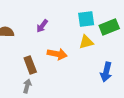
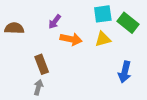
green rectangle: (109, 27) -> (128, 23), turned 60
orange arrow: (57, 54) -> (71, 39), moved

